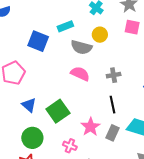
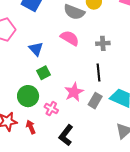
blue triangle: (29, 105) -> (36, 49), moved
green square: (58, 111) -> (43, 73), size x0.6
green circle: (32, 138) -> (28, 96), moved

